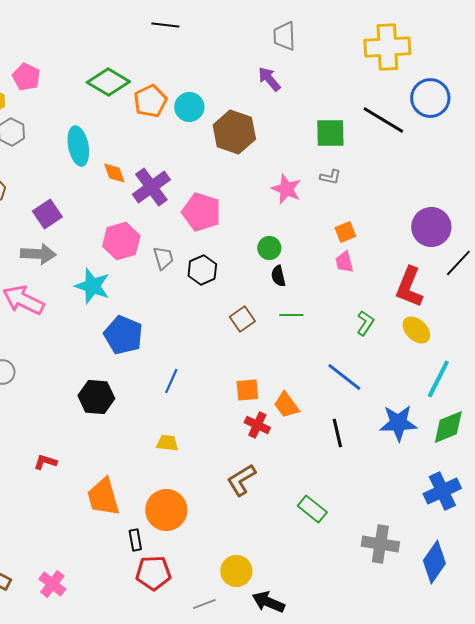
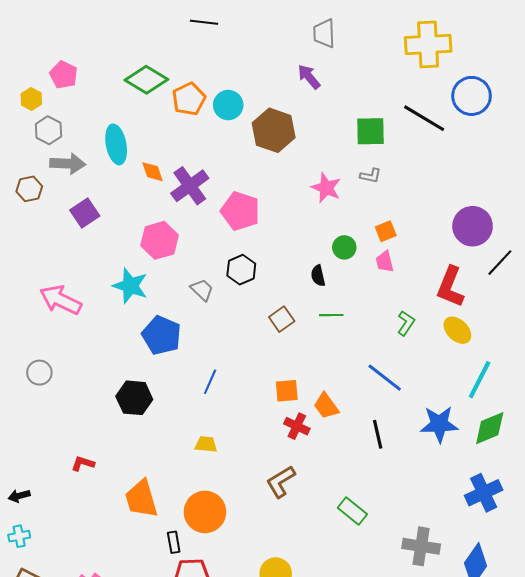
green circle: (269, 248) -> (344, 247), moved
gray arrow: (38, 254) -> (68, 164), moved
gray trapezoid: (163, 258) -> (202, 290), moved, turned -30

